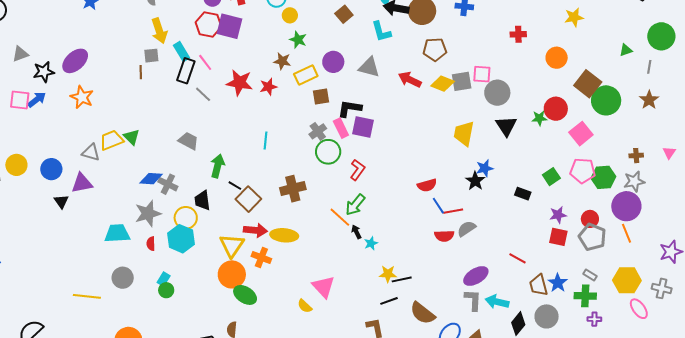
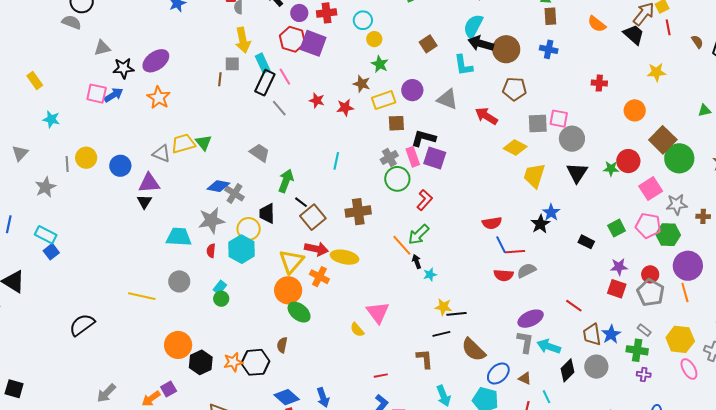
red star: (239, 83) -> (317, 100), size x0.6
yellow diamond: (443, 84) -> (515, 148), moved
blue star: (485, 168) -> (551, 212), turned -30
gray star: (634, 181) -> (677, 204), moved
black triangle: (61, 201) -> (144, 202), moved

